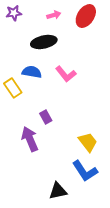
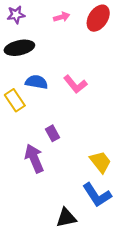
black ellipse: (44, 42) -> (19, 48), moved

